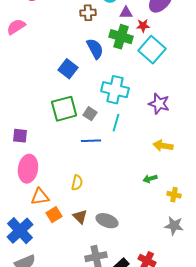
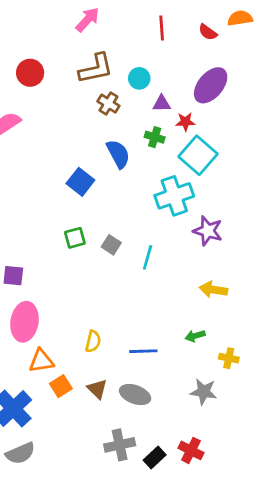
brown cross: (88, 13) -> (108, 104), turned 35
green cross: (121, 37) -> (155, 137), size x0.6
cyan cross: (115, 90) -> (174, 196), moved, turned -32
green square: (64, 109) -> (75, 238), size x0.6
blue line: (91, 141) -> (143, 351), moved
gray star: (174, 226) -> (204, 392), moved

